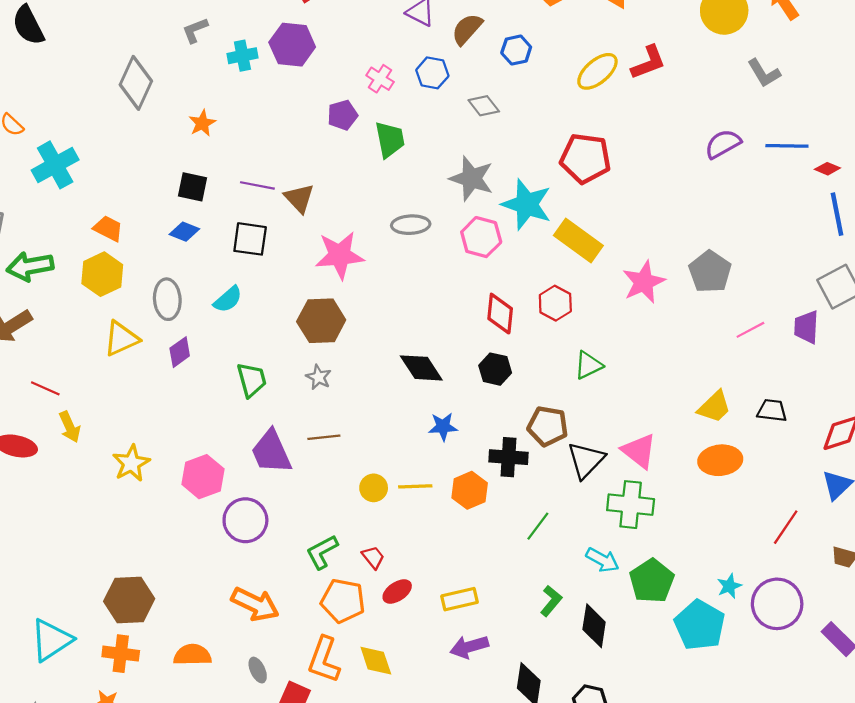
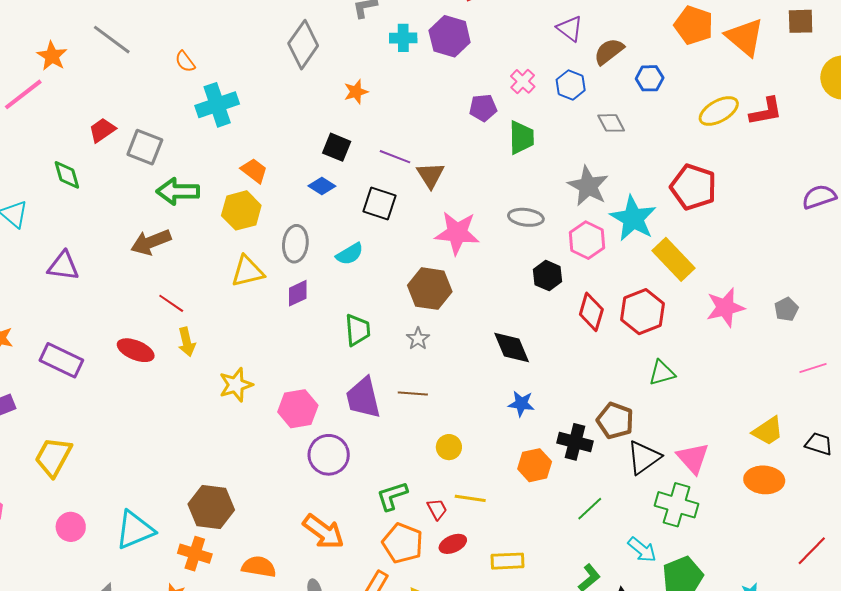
gray pentagon: (710, 272) -> (786, 309), size x0.6
red hexagon: (555, 303) -> (643, 312), size x1.4
black hexagon: (495, 369) -> (547, 276), moved
yellow line: (415, 486) -> (470, 498), moved

